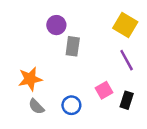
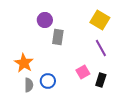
orange star: (30, 79) -> (24, 63), turned -30
blue circle: (71, 105) -> (48, 81), moved
gray semicircle: (36, 106) -> (29, 85), turned -136

